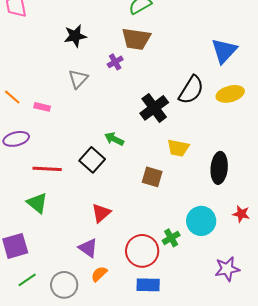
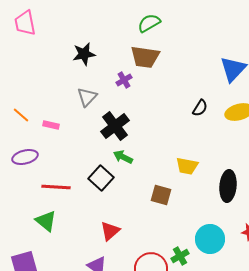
black semicircle: (191, 90) -> (200, 108), size x0.6
black cross: (154, 108) -> (115, 126), moved

